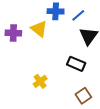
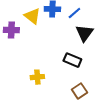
yellow triangle: (39, 29) -> (32, 16), moved
yellow cross: (40, 81) -> (37, 77), turned 32

